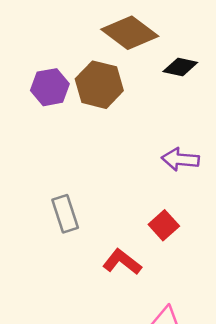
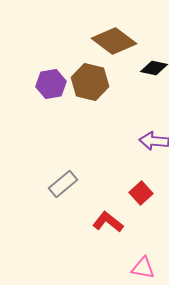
gray rectangle: (65, 214) -> (63, 184), turned 68

